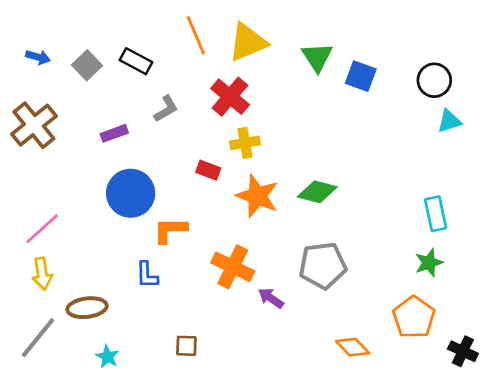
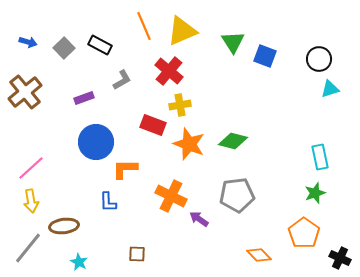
red rectangle: (208, 170) -> (153, 125), size x1.4

